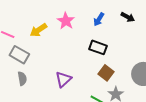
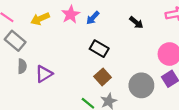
blue arrow: (99, 19) -> (93, 18), moved
gray semicircle: (22, 78) -> (22, 66), moved
purple triangle: (63, 79) -> (44, 74), moved

